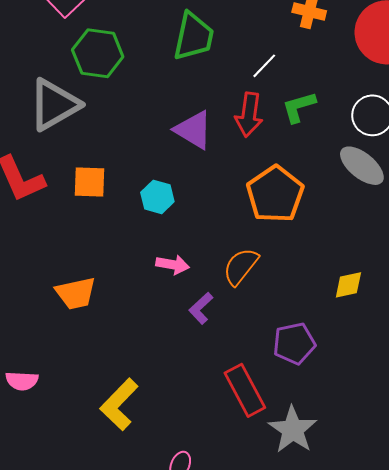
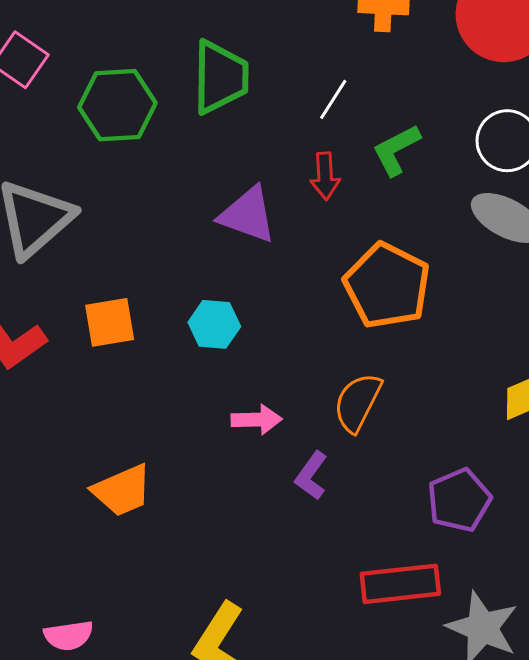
green hexagon: (98, 53) -> (117, 105), moved
red arrow: (249, 115) -> (325, 176), size x0.7
red rectangle: (245, 390) -> (400, 584), turned -57

